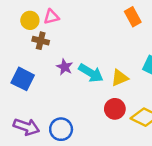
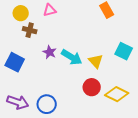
pink triangle: (51, 17) -> (50, 10), moved
yellow triangle: (120, 78) -> (96, 61), turned -49

